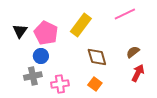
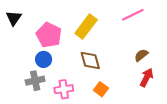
black triangle: (20, 31) -> (14, 18), moved
brown diamond: (97, 57) -> (90, 60), moved

